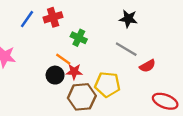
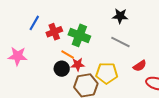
red cross: (53, 17) -> (54, 32), moved
green cross: (79, 38) -> (79, 35), size x1.5
red semicircle: (147, 66) -> (140, 66), moved

